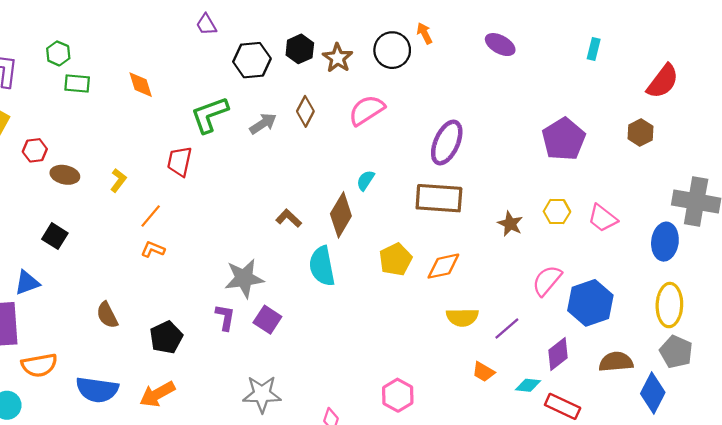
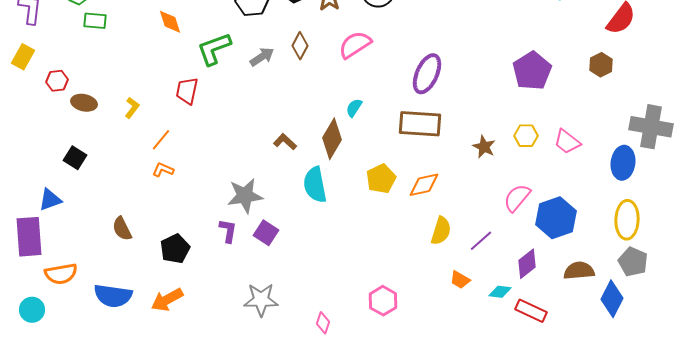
orange diamond: (141, 85) -> (170, 22), moved
yellow semicircle: (462, 317) -> (441, 231), turned -72

